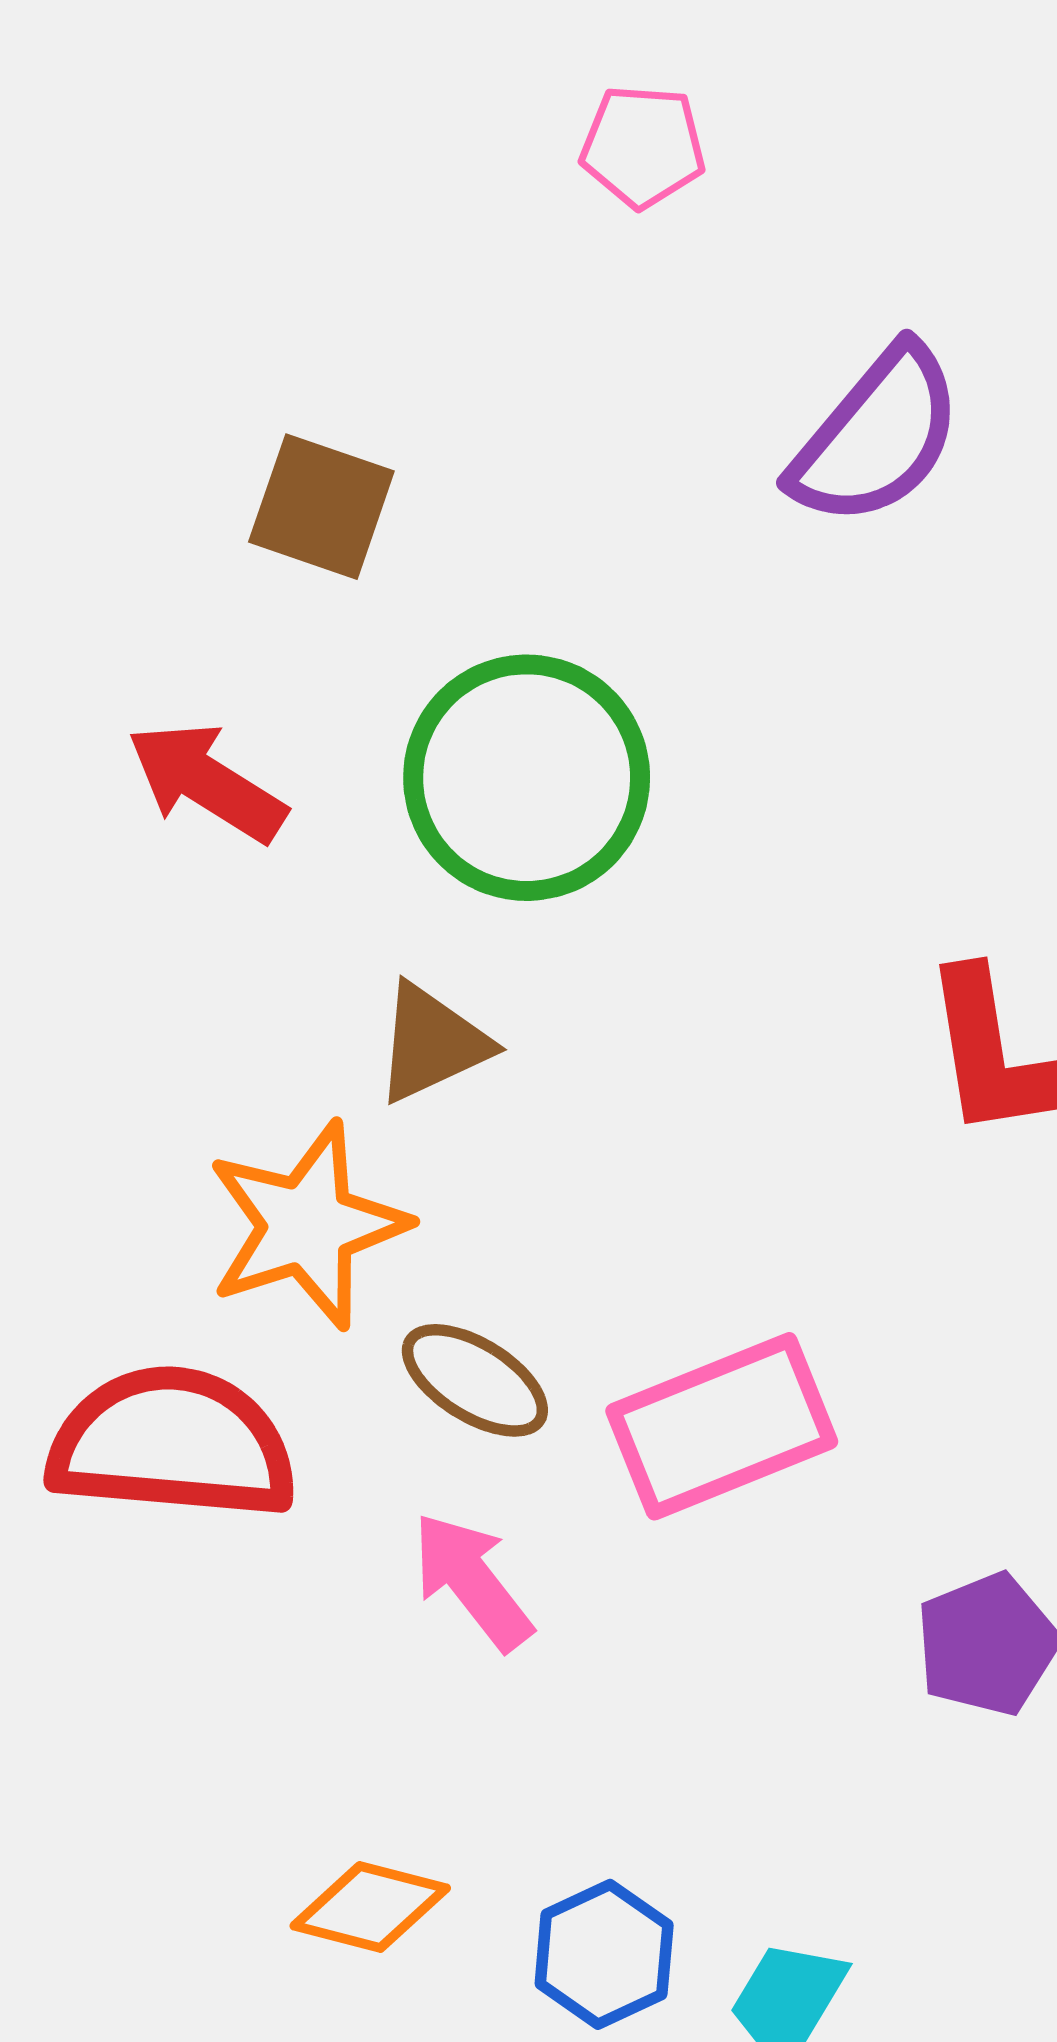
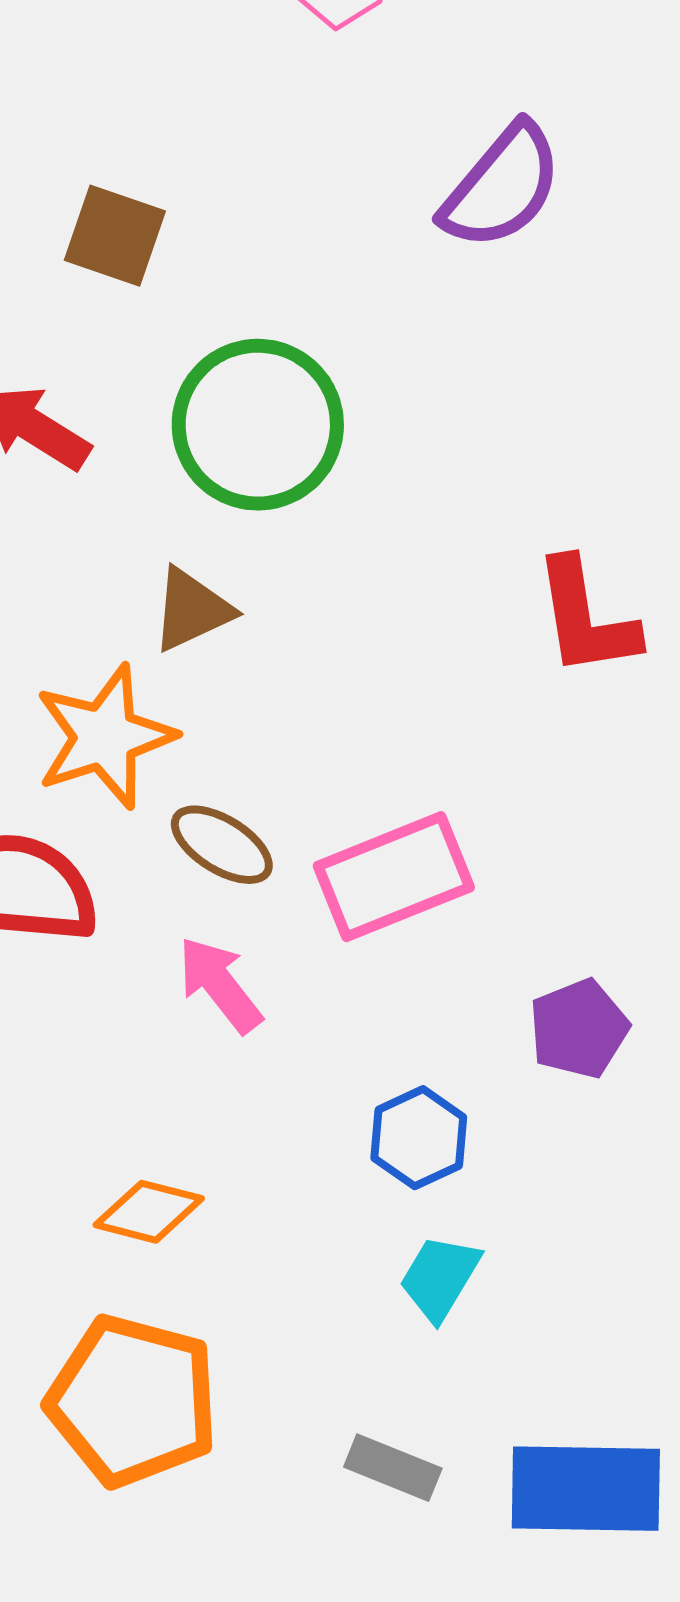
blue hexagon: (604, 1954) -> (419, 1138), moved

